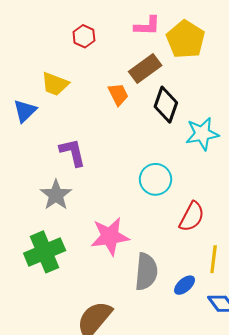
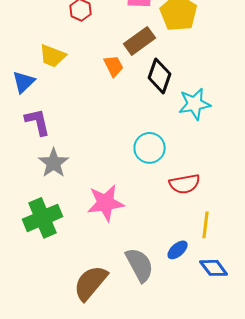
purple L-shape: (73, 152) -> (38, 122), moved
red semicircle: (192, 217) -> (185, 184), turned 52
gray semicircle: (146, 272) -> (140, 265), moved, turned -33

